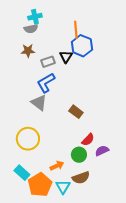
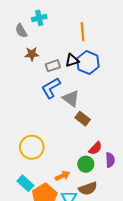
gray semicircle: (31, 29) -> (21, 31), moved, turned 72
blue hexagon: (82, 46) -> (88, 62), moved
black triangle: (66, 57) -> (72, 60), turned 40
gray triangle: (39, 103) -> (71, 98), moved
purple semicircle: (102, 151) -> (110, 160), turned 112

